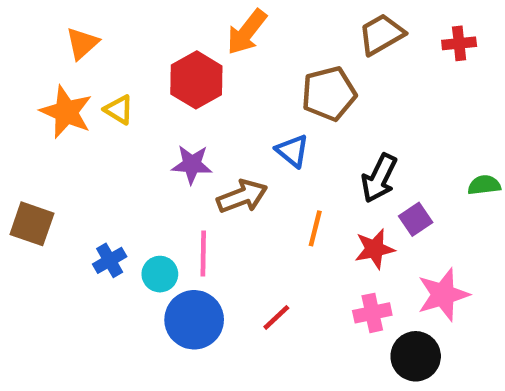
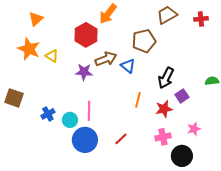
yellow triangle: (119, 110) -> (52, 56), moved
brown arrow: (242, 196) -> (106, 59), moved
pink star: (443, 295) -> (194, 129), size x0.6

